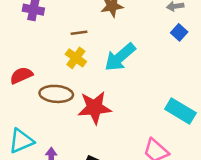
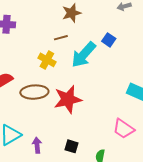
blue square: (179, 32) -> (109, 40), moved
brown line: (79, 33) -> (61, 38), moved

